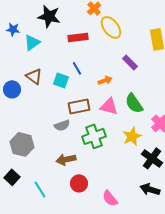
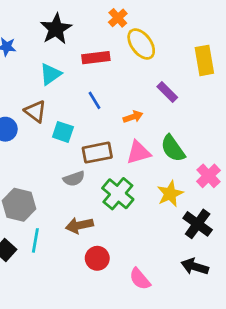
black star: (49, 16) -> (56, 29), turned 30
cyan triangle: (32, 42) -> (51, 74), moved
cyan square: (61, 80) -> (63, 132), moved
pink triangle: (109, 106) -> (138, 153), turned -30
green cross: (94, 136) -> (118, 194), turned -30
cyan line: (40, 189) -> (35, 240), moved, turned 42

